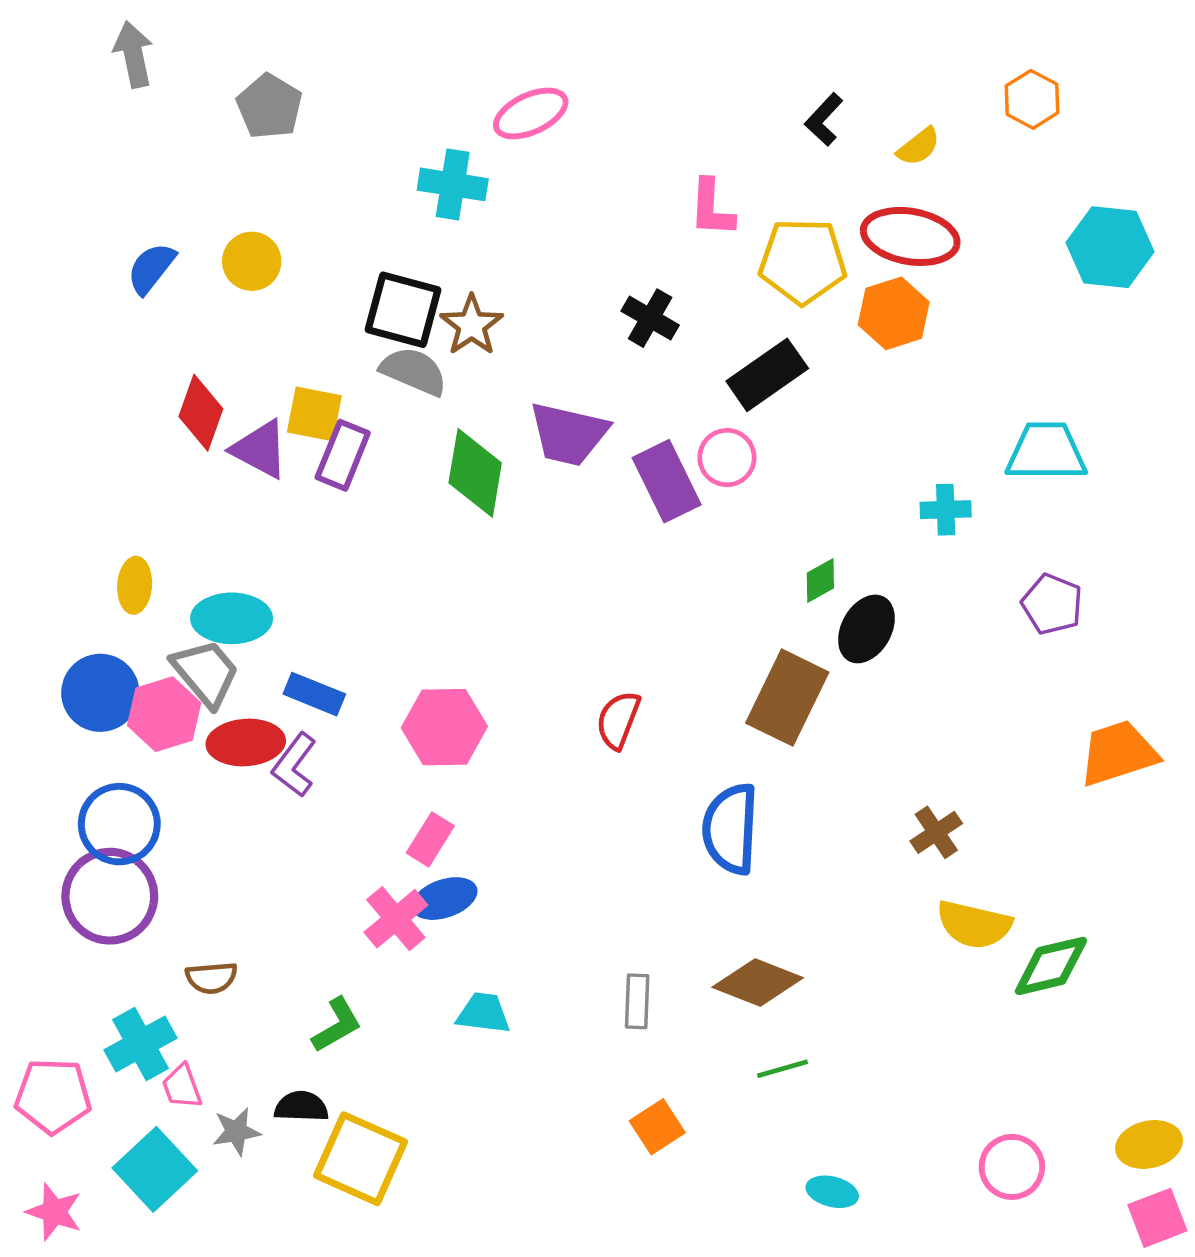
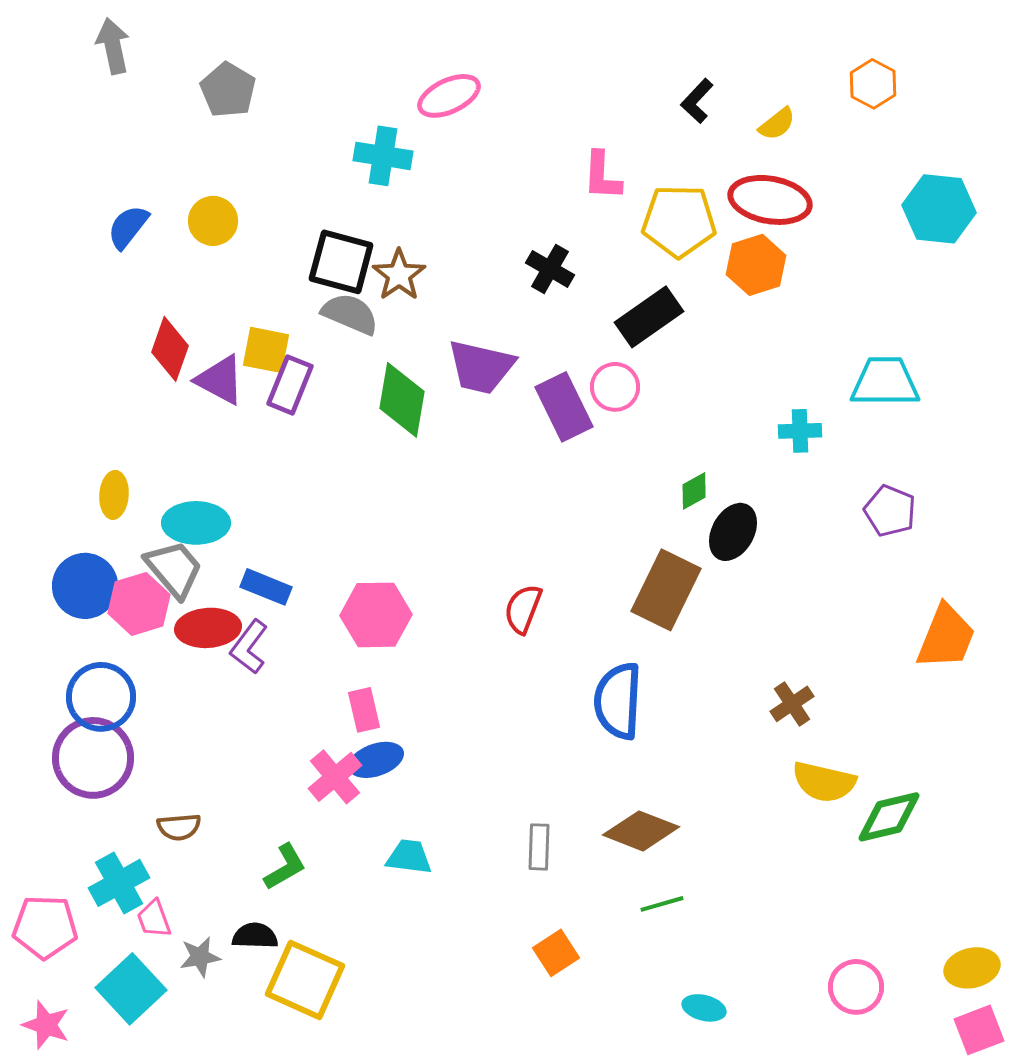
orange trapezoid: (1118, 753) -> (946, 637), turned 130
pink rectangle: (430, 839) -> (364, 710), turned -45

